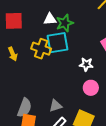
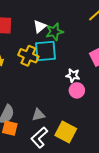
white triangle: (50, 19) -> (40, 27), turned -40
pink circle: (91, 88) -> (77, 90), moved

